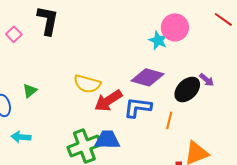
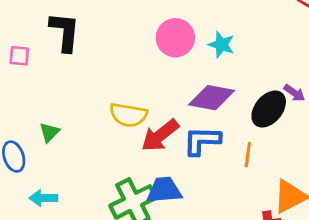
pink circle: (175, 27) -> (175, 38), moved
pink square: (14, 34) -> (19, 56), turned -35

